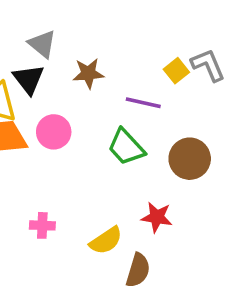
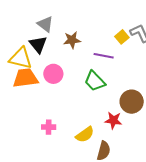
brown circle: (190, 159) -> (132, 102), moved

